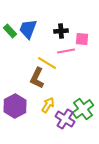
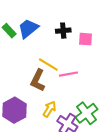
blue trapezoid: (28, 29) -> (28, 29), turned 30
pink line: (66, 51) -> (69, 74), moved

